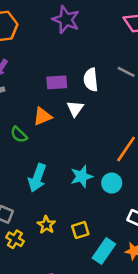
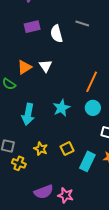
purple rectangle: (57, 82) -> (32, 27), moved
white triangle: (75, 109) -> (46, 66), moved
cyan circle: (112, 183) -> (93, 108), moved

